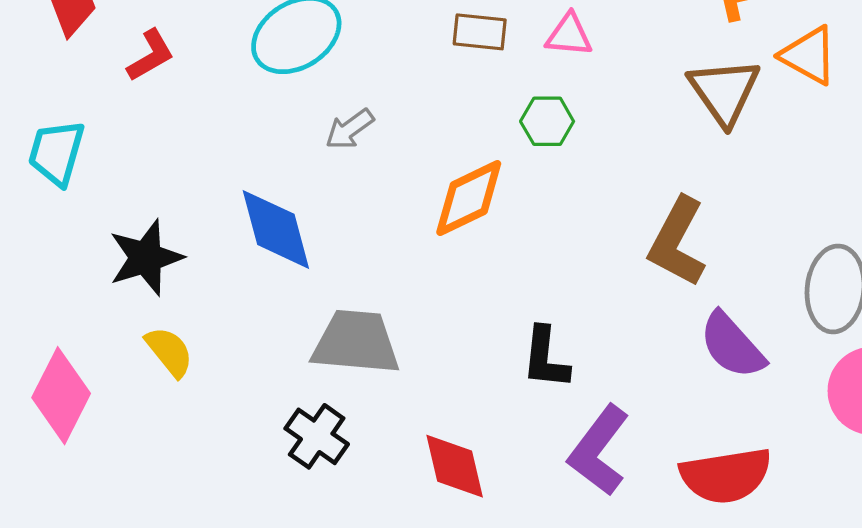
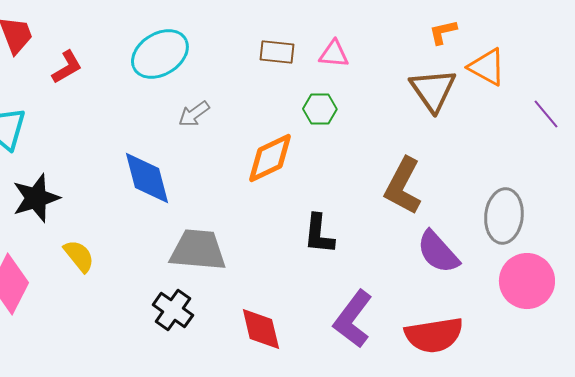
black star: (146, 258) -> (36, 198), moved
black L-shape: (546, 358) -> (319, 234), moved

